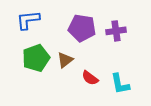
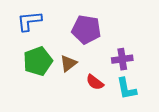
purple cross: (116, 31) -> (122, 59), moved

